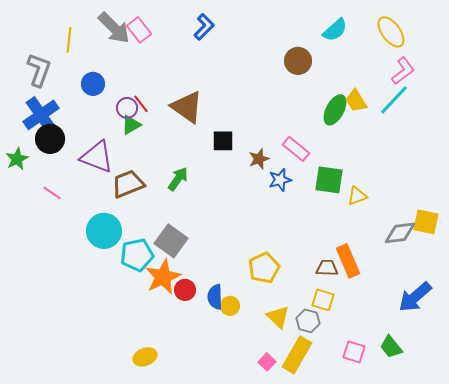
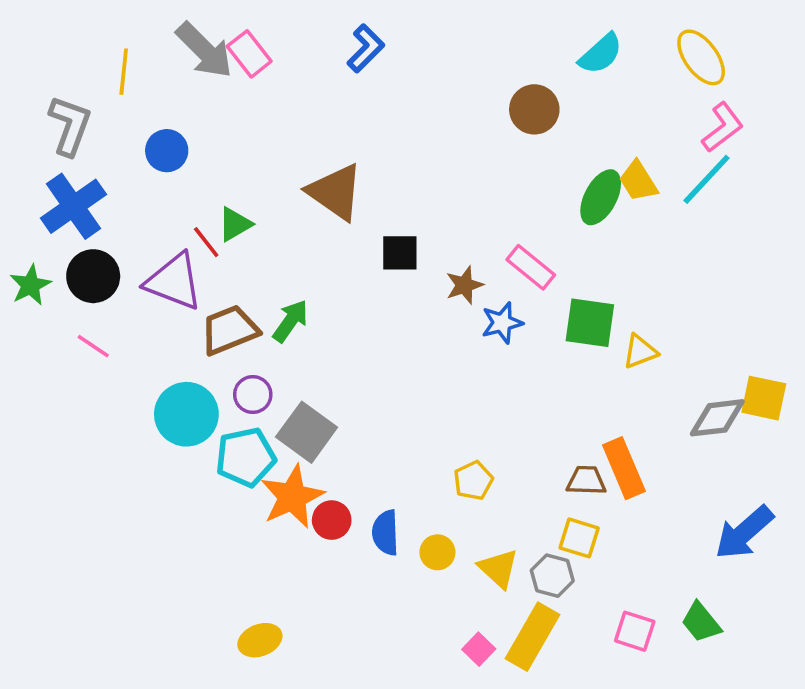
red line: (141, 104) -> (206, 242), moved
purple circle: (127, 108) -> (253, 395), moved
black circle: (50, 139) -> (93, 276), moved
green arrow: (178, 179) -> (290, 321), moved
yellow pentagon: (264, 268) -> (473, 481), size x0.7
yellow circle: (230, 306) -> (437, 552), moved

